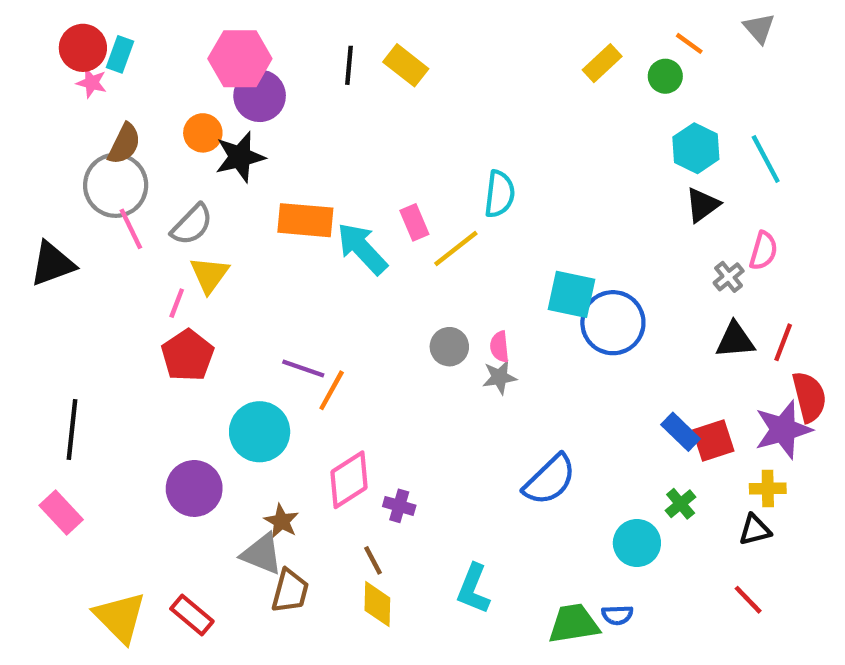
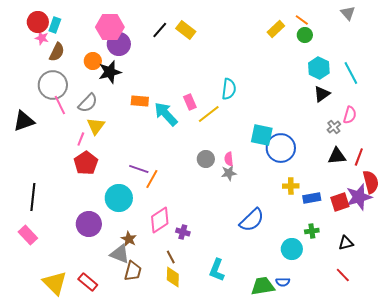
orange line: (689, 43) -> (302, 20), moved
black line: (349, 65) -> (160, 30), turned 36
brown semicircle: (124, 144) -> (57, 52), moved
orange rectangle: (305, 220) -> (140, 101), size x0.7
blue rectangle: (681, 432) -> (312, 198), turned -54
red square: (713, 440) -> (340, 202), moved
yellow cross: (768, 488) -> (291, 186), moved
green cross: (681, 504) -> (312, 231), turned 32

